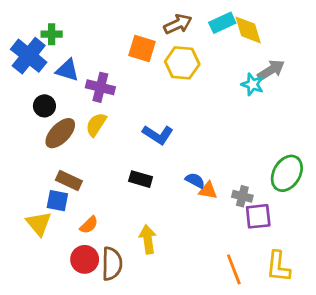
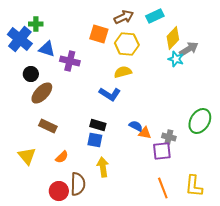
yellow diamond: (248, 30) -> (173, 38), moved, turned 60
yellow semicircle: (96, 125) -> (123, 72), moved, turned 42
blue square: (57, 201) -> (95, 140), moved
purple square: (258, 216) -> (162, 151), moved
red circle: (85, 259) -> (59, 191), moved

